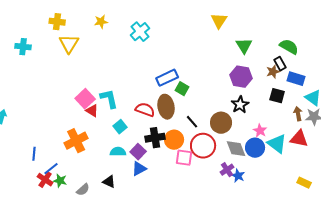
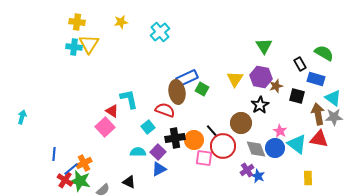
yellow triangle: (219, 21) -> (235, 79), moved
cyan cross: (23, 47) -> (74, 47), moved
green semicircle: (289, 47) -> (324, 53), moved
brown star: (273, 72) -> (276, 86), moved
pink square: (85, 99) -> (105, 127), moved
brown ellipse: (166, 107) -> (177, 92), moved
brown arrow: (298, 114) -> (318, 114), size x1.5
black line: (192, 122) -> (212, 131), moved
cyan square: (120, 127) -> (148, 127), moved
orange cross: (76, 141) -> (84, 163), moved, size x0.7
green star: (60, 181) -> (80, 181), size x1.5
yellow rectangle: (304, 183) -> (308, 178), moved, turned 64

